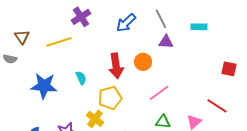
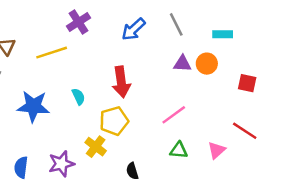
purple triangle: (166, 42) -> (182, 64), moved
orange circle: (143, 62) -> (207, 64), moved
red square: (229, 69) -> (247, 83), moved

